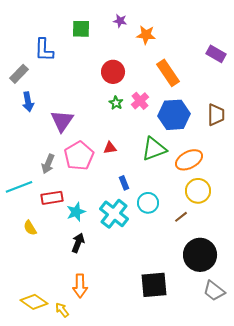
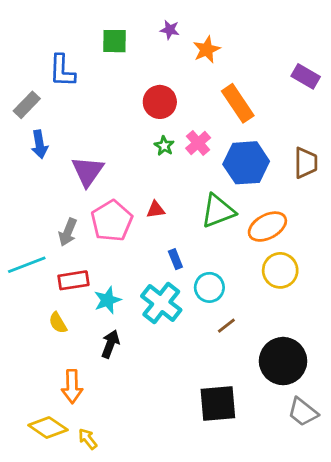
orange star: (146, 35) -> (207, 50), turned -30
brown line: (181, 217) -> (226, 326), moved
yellow semicircle: (30, 228) -> (58, 323), moved
orange arrow: (80, 286) -> (72, 387), moved

